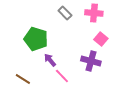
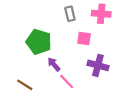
gray rectangle: (65, 13) -> (70, 14), turned 32
pink square: (101, 39) -> (84, 39), moved, turned -32

